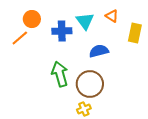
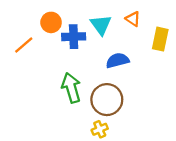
orange circle: (32, 19) -> (51, 22), moved

